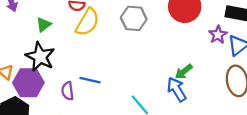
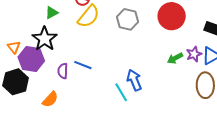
purple star: (218, 35) -> (194, 54), moved
green arrow: (184, 72) -> (175, 58), moved
blue arrow: (177, 89) -> (134, 80), moved

